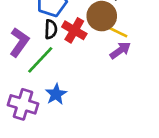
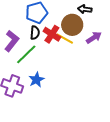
yellow line: (116, 31) -> (65, 39), moved
purple arrow: (120, 50) -> (94, 38), moved

